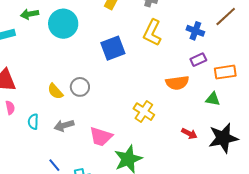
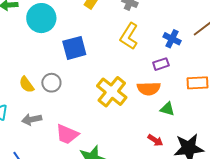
blue square: (113, 48) -> (74, 48), moved
purple rectangle: (198, 60) -> (161, 64), moved
green triangle: (213, 99) -> (167, 109), moved
yellow cross: (144, 112) -> (112, 92), moved, size x1.4

